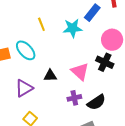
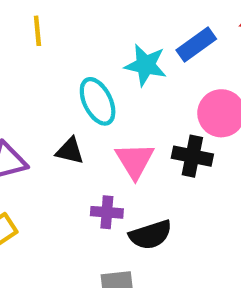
yellow line: (41, 24) -> (37, 31), moved
cyan ellipse: (26, 50) -> (98, 101), moved
black cross: (105, 62) -> (192, 156), turned -30

